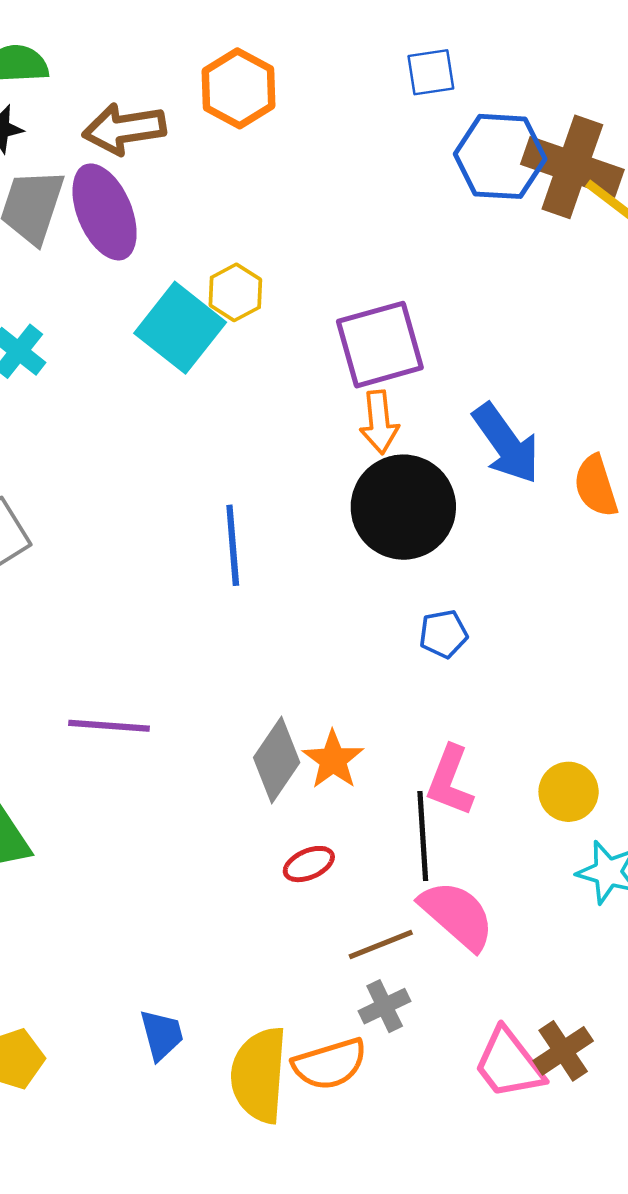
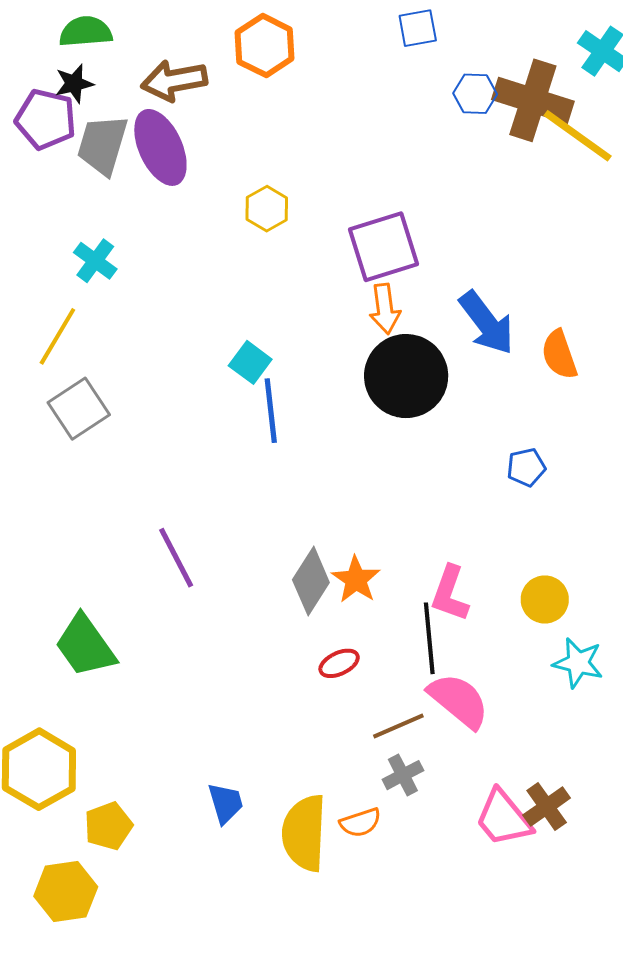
blue hexagon: (500, 156) -> (475, 94), size x0.6
cyan square: (180, 328) -> (250, 362), moved, size x0.6
blue pentagon: (443, 634) -> (526, 467), moved
purple line: (109, 726) -> (176, 558), turned 60
orange semicircle: (330, 1064) -> (360, 823), size x0.7

